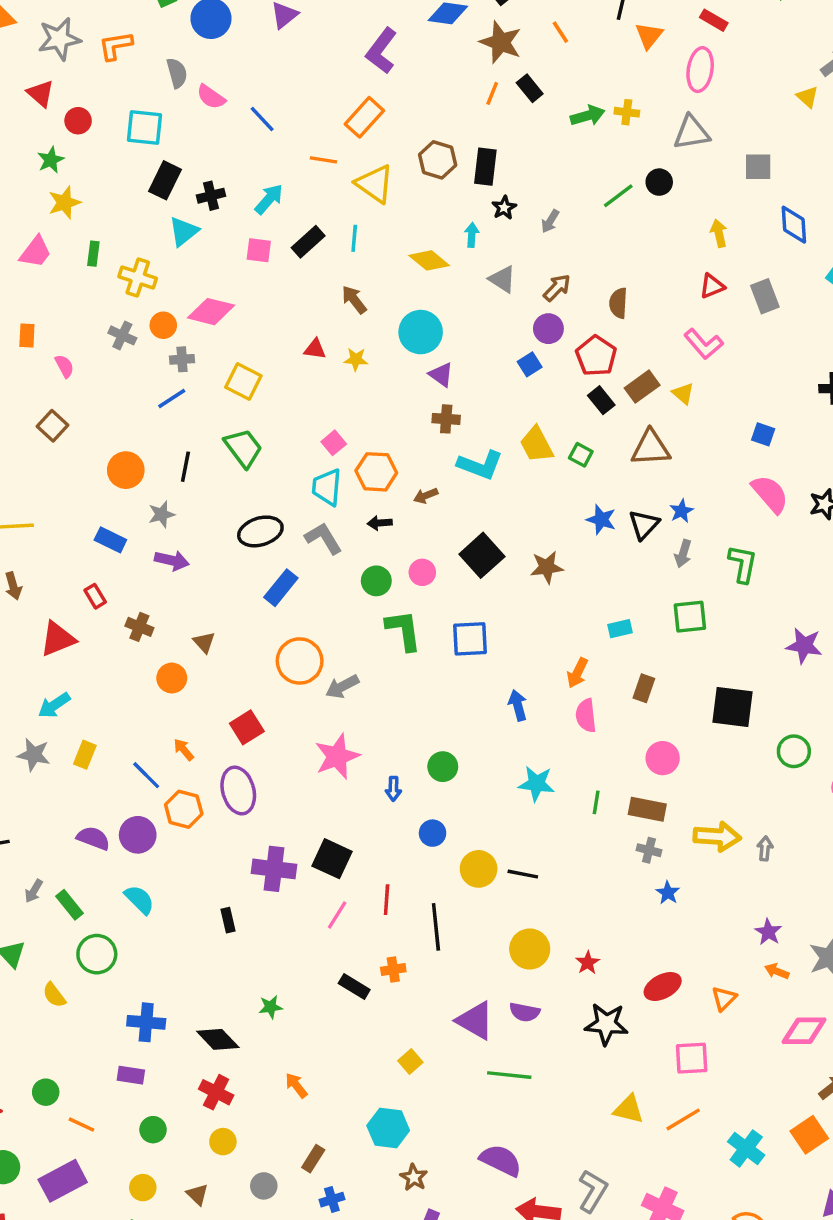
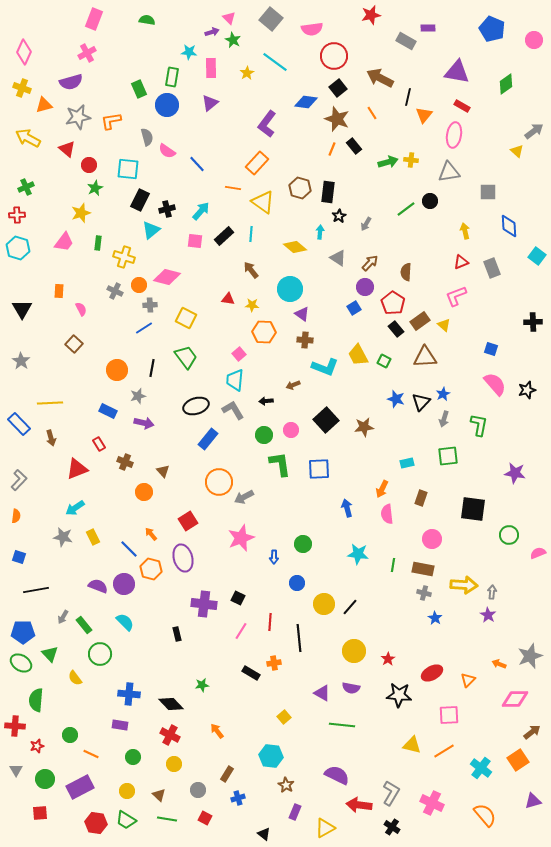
green star: (51, 160) -> (95, 188), moved
pink L-shape: (704, 344) -> (456, 296), turned 110
orange hexagon: (376, 472) -> (264, 332), moved
yellow rectangle: (85, 755) -> (93, 537), turned -49
black square: (332, 859) -> (238, 598), size x0.6
black line: (523, 874) -> (350, 607), turned -60
purple star: (768, 932) -> (488, 615), moved
purple triangle: (475, 1021) -> (322, 693), size x0.7

